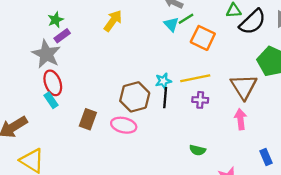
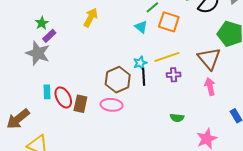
cyan triangle: (171, 24) -> (141, 27), moved
red ellipse: (53, 83) -> (63, 97), moved
cyan rectangle: (51, 100) -> (47, 92), turned 40

